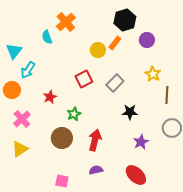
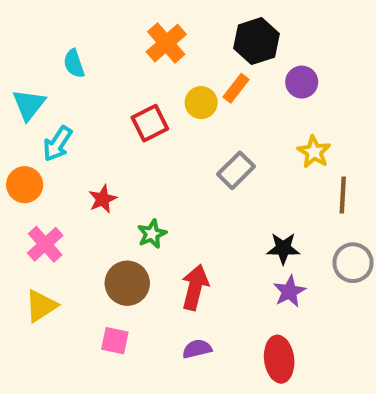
orange cross: (66, 22) -> (166, 43), moved
cyan semicircle: (47, 37) -> (74, 64), moved
red square: (84, 79) -> (150, 123), moved
black star: (130, 112) -> (283, 248), moved
red ellipse: (136, 175) -> (279, 359), turned 40
pink square: (62, 181) -> (115, 341), moved

